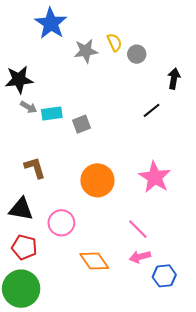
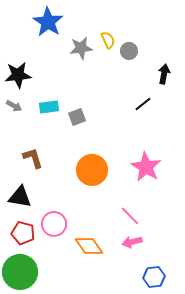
gray arrow: (29, 107) -> (14, 106), moved
pink circle: (61, 223) -> (54, 224), moved
blue hexagon: (164, 276) -> (154, 277), moved

